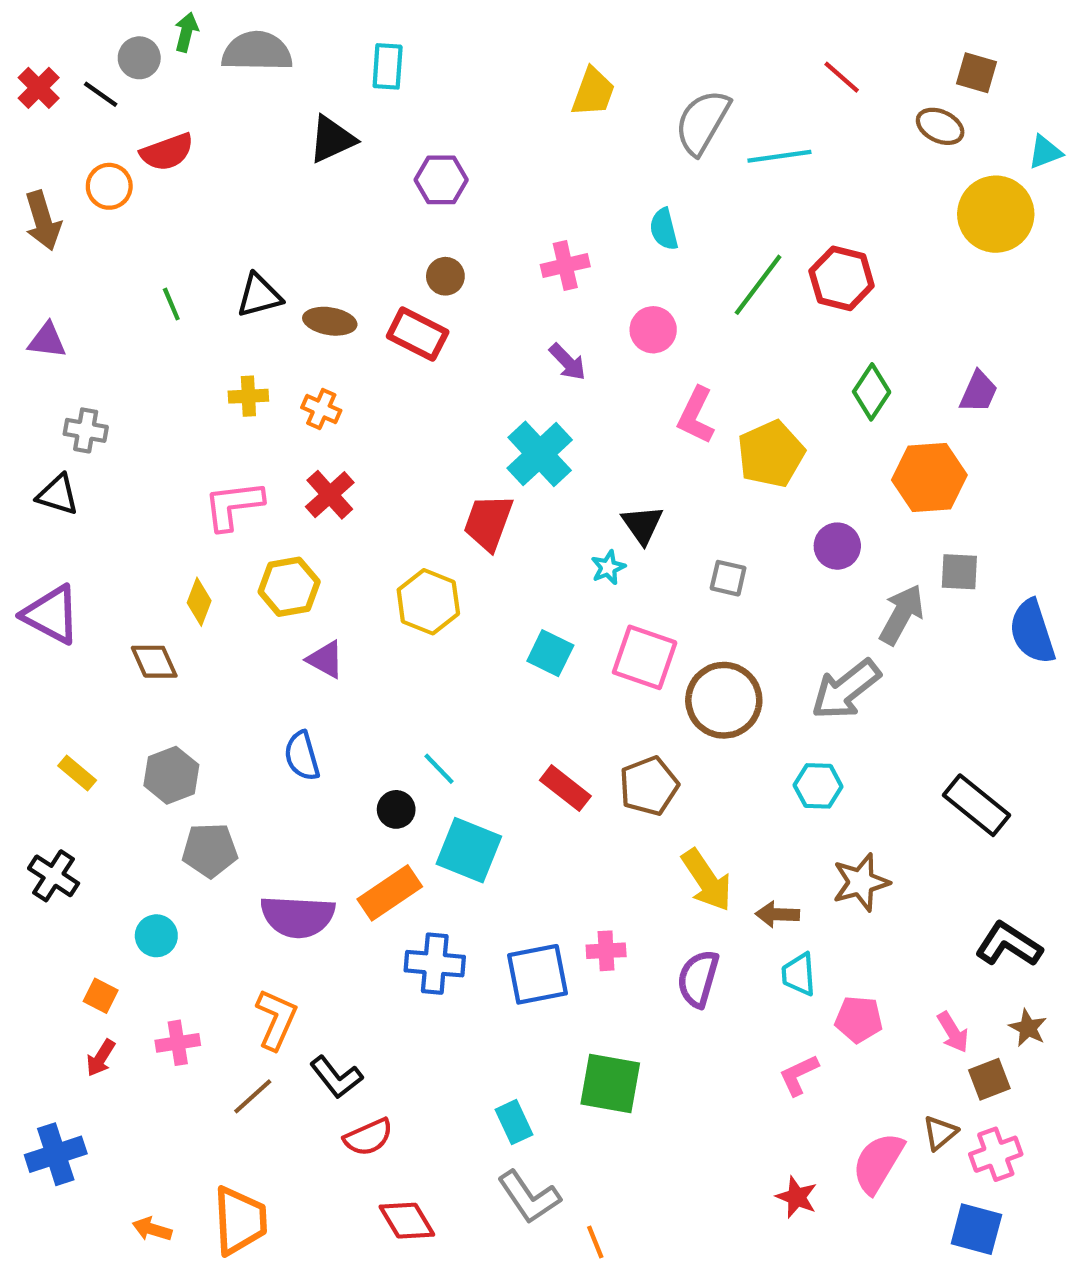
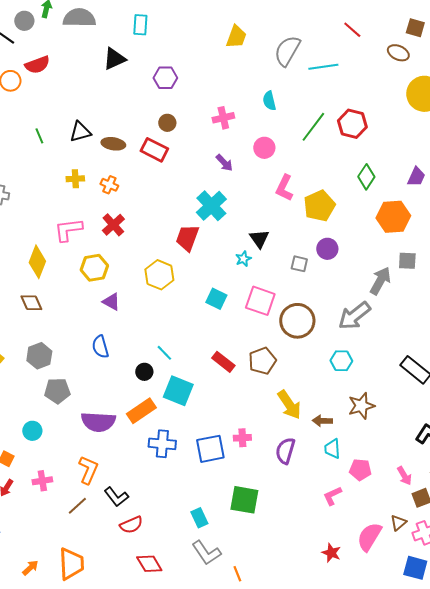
purple circle: (837, 546) -> (327, 249), moved
yellow diamond: (199, 602) -> (37, 262), moved, size x1.5
orange arrow: (152, 1229) -> (30, 568), turned 120

